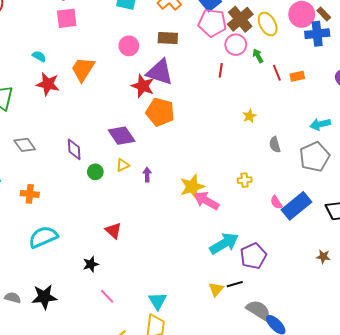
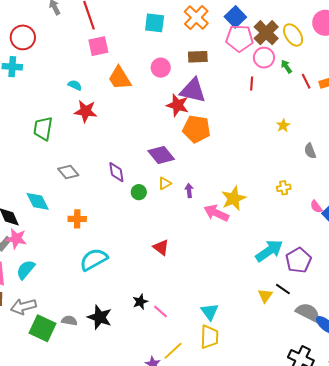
orange trapezoid: (83, 69) -> (120, 78), moved, turned -60
pink arrow: (206, 201) -> (216, 213), moved
black star: (91, 264) -> (140, 302), moved
black line: (235, 284) -> (283, 289), turned 56
black star: (44, 297) -> (100, 317), turned 30

